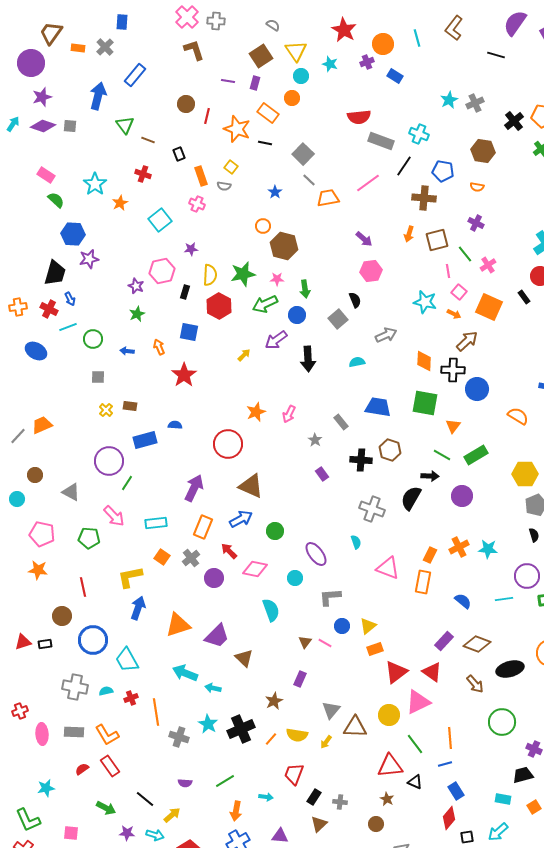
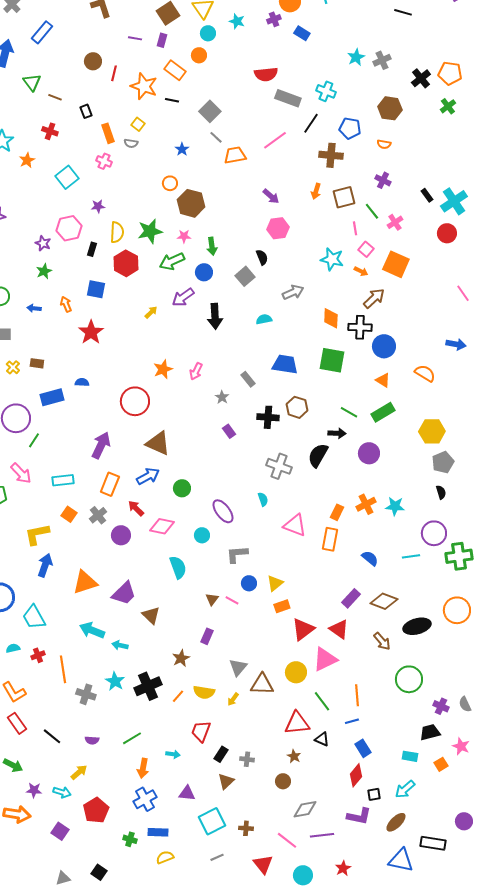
black rectangle: (524, 297) -> (427, 195), moved
orange triangle: (453, 426) -> (383, 380), moved, turned -35
black line: (145, 799) -> (52, 736), moved

